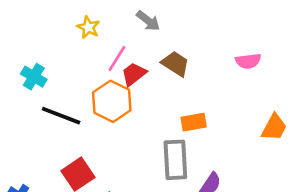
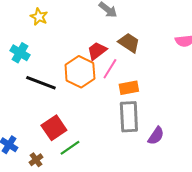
yellow star: (88, 27) -> (39, 17), moved
pink line: (117, 58) -> (110, 69), moved
orange rectangle: (194, 122) -> (129, 88), moved

